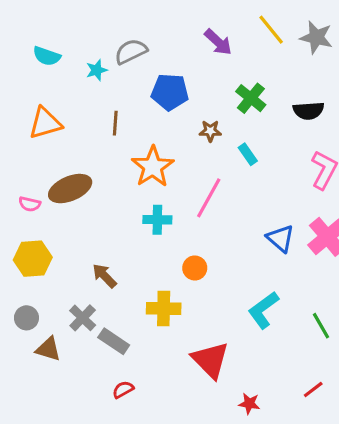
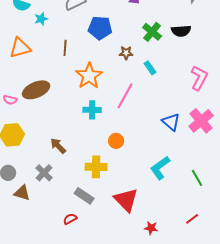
cyan star: (97, 70) -> (41, 19), moved
black semicircle: (308, 111) -> (181, 31), moved
gray rectangle: (114, 341) -> (84, 196), moved

